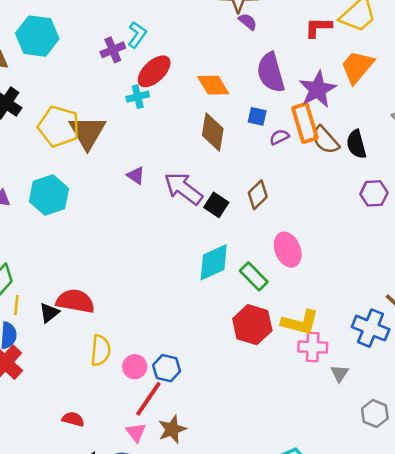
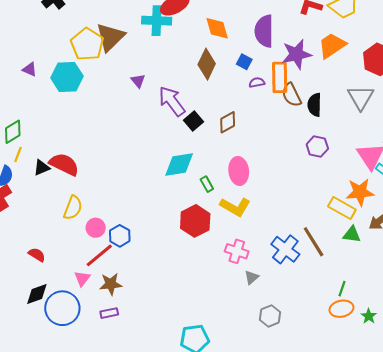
cyan cross: (138, 97) -> (157, 21), size x1.6
yellow pentagon: (59, 126) -> (87, 44), moved
green rectangle: (254, 276) -> (207, 184), size x0.7
yellow L-shape: (300, 322) -> (235, 207), moved

